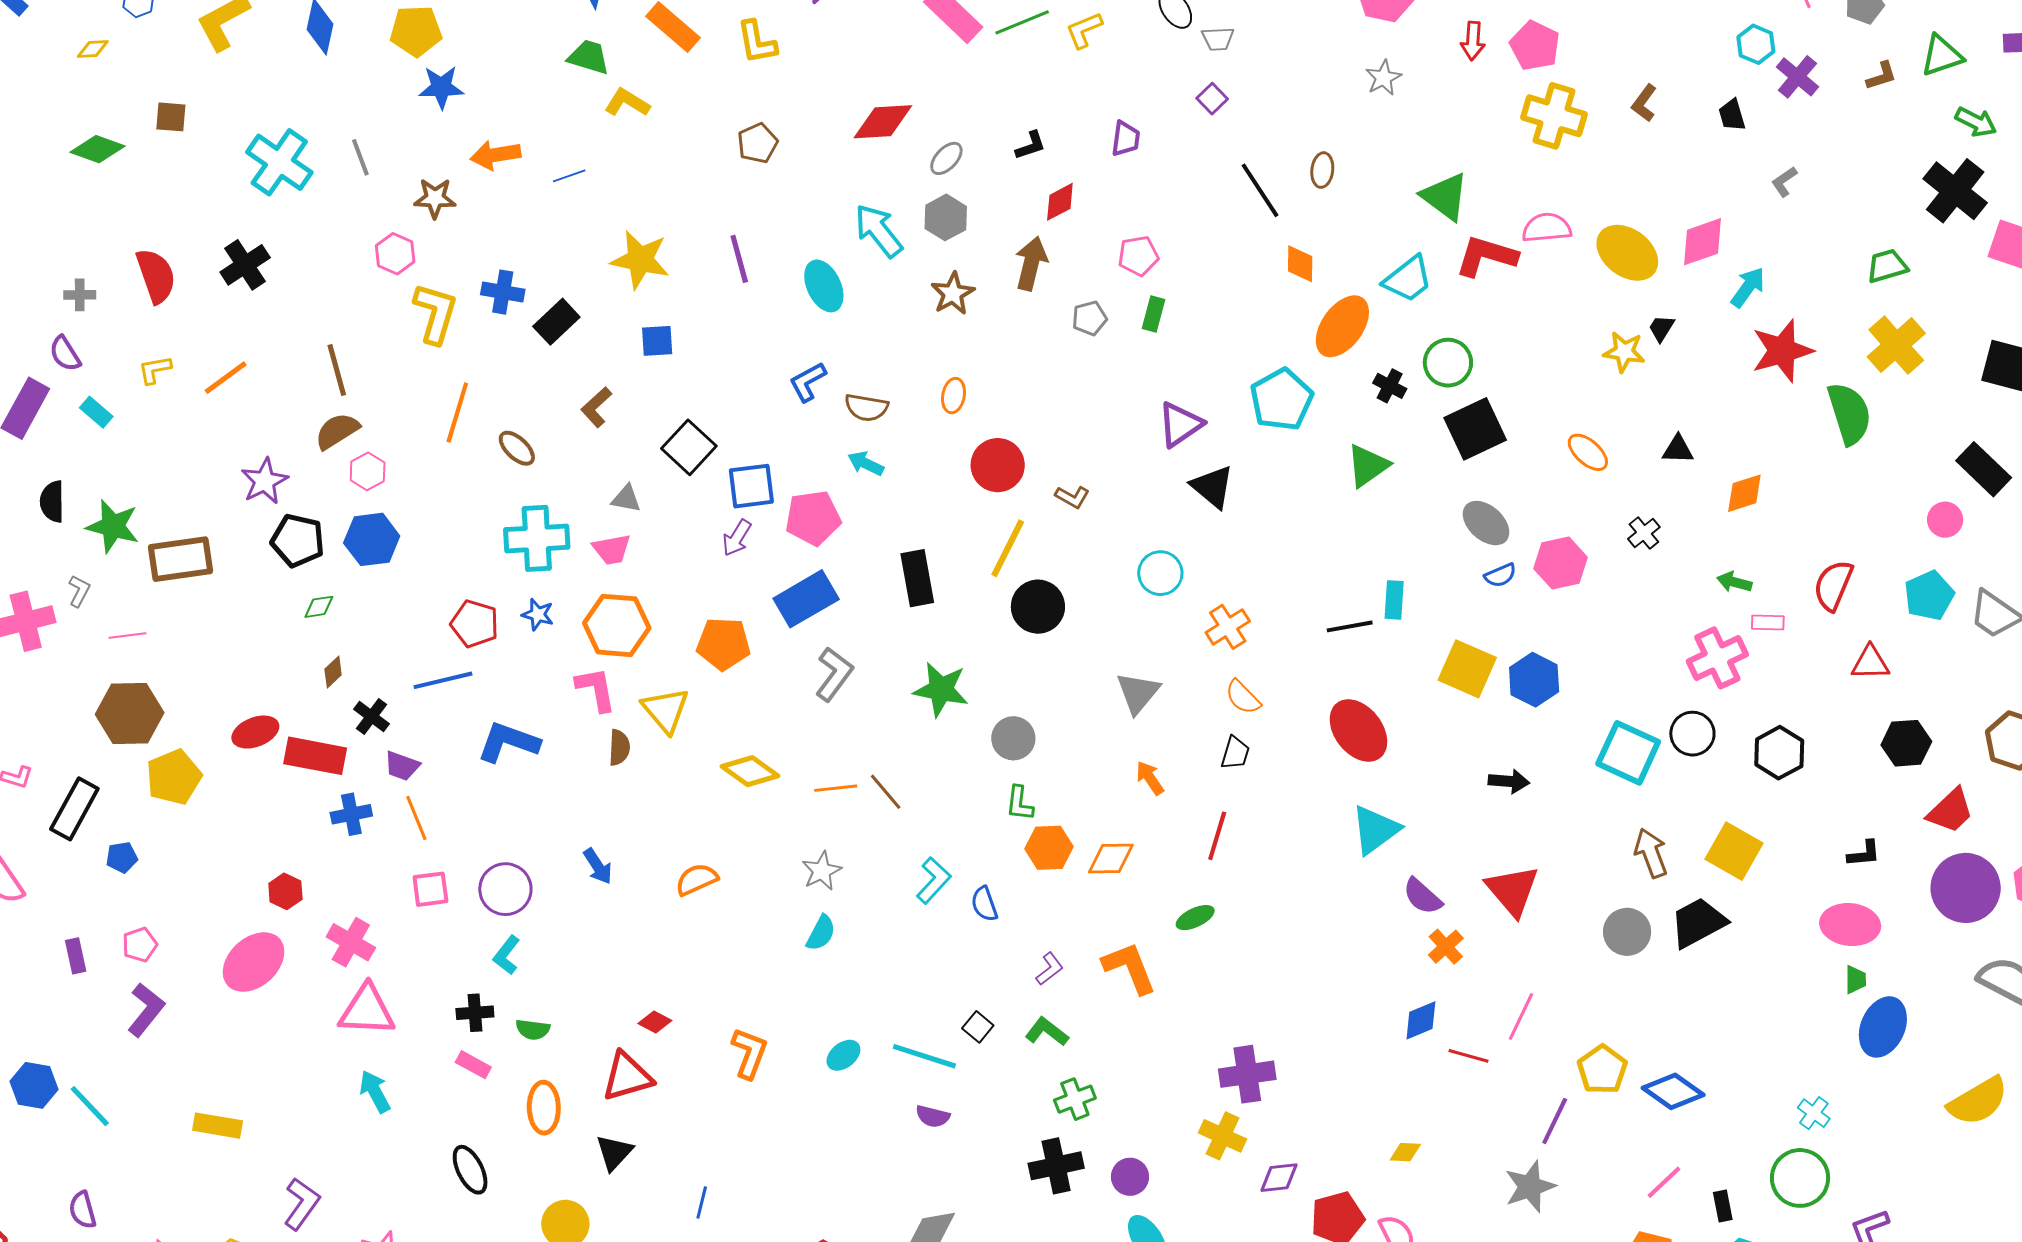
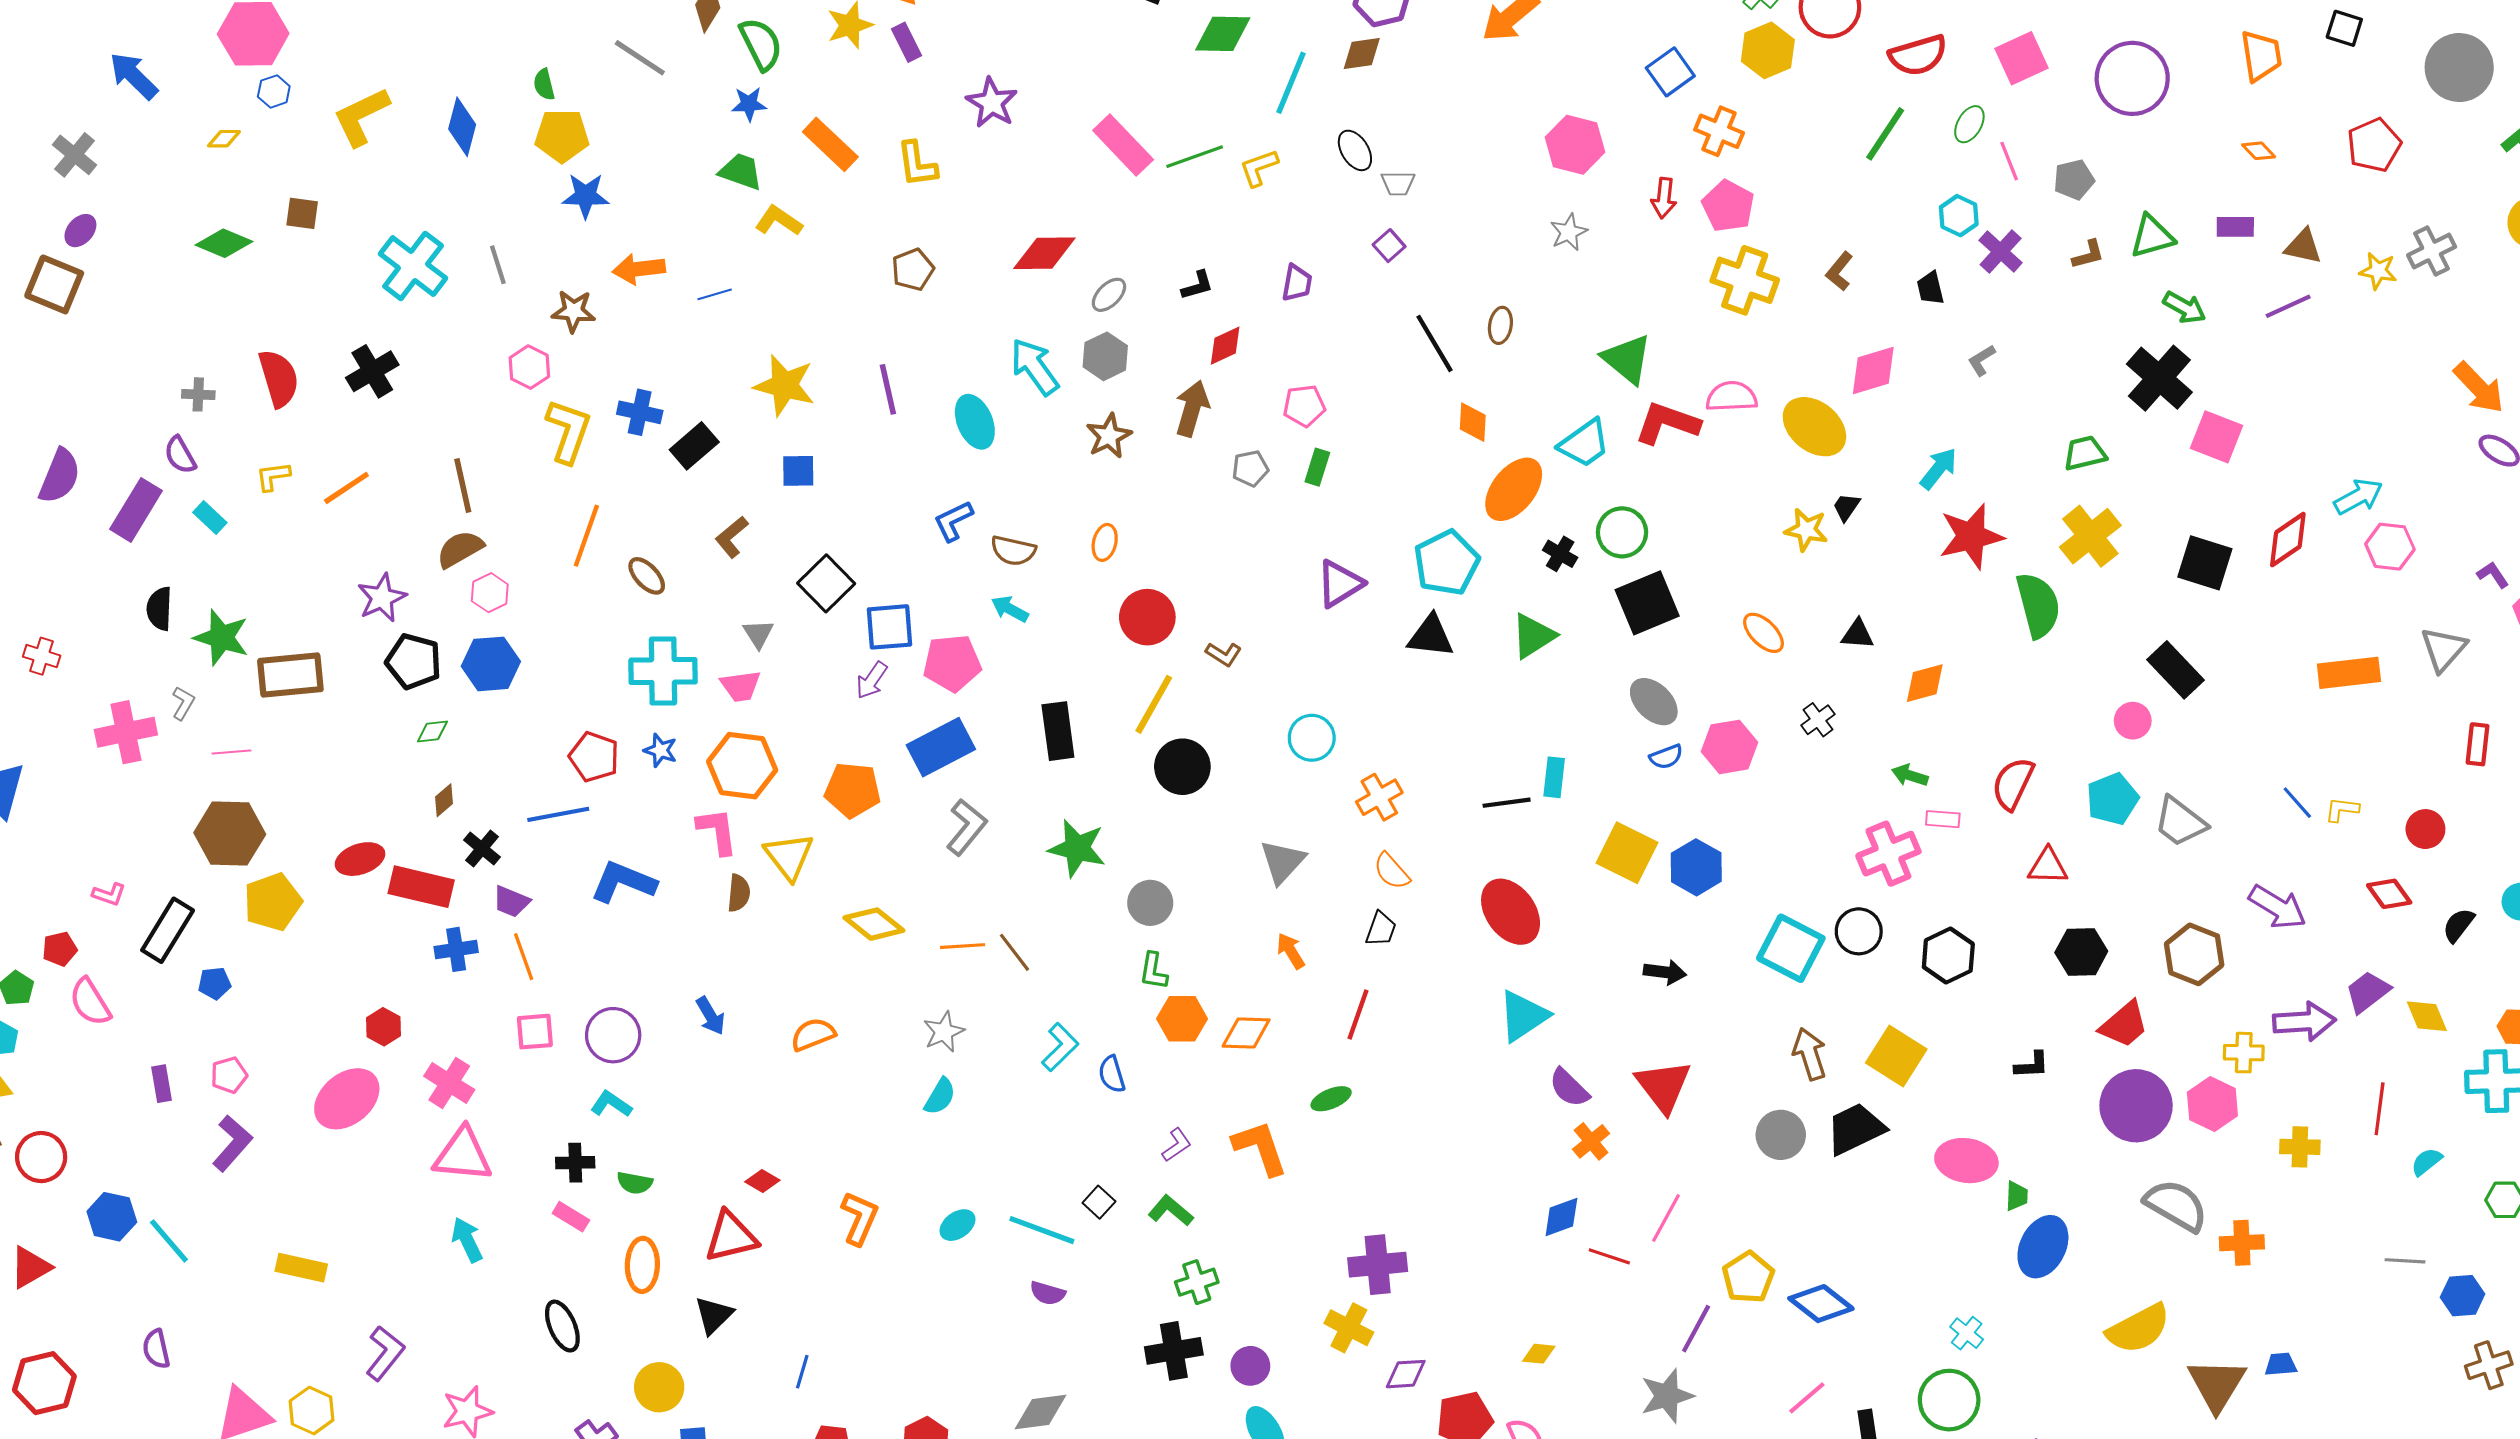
pink diamond: (1702, 242) -> (1873, 371), moved
black triangle: (1212, 487) -> (1431, 636), moved, turned -36
gray triangle: (626, 499) -> (758, 634), turned 44
pink ellipse: (1850, 925) -> (1966, 1161), moved
cyan L-shape: (507, 955) -> (611, 1104), turned 84

